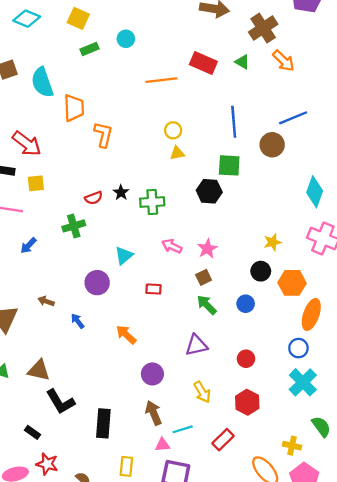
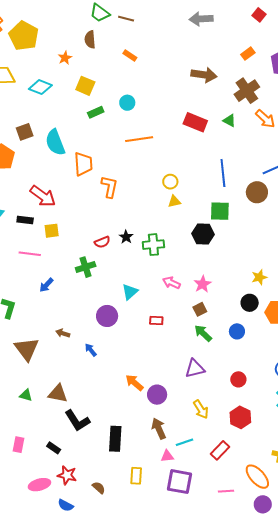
orange line: (161, 80) -> (139, 139), moved
orange arrow: (126, 335) -> (134, 383), moved

